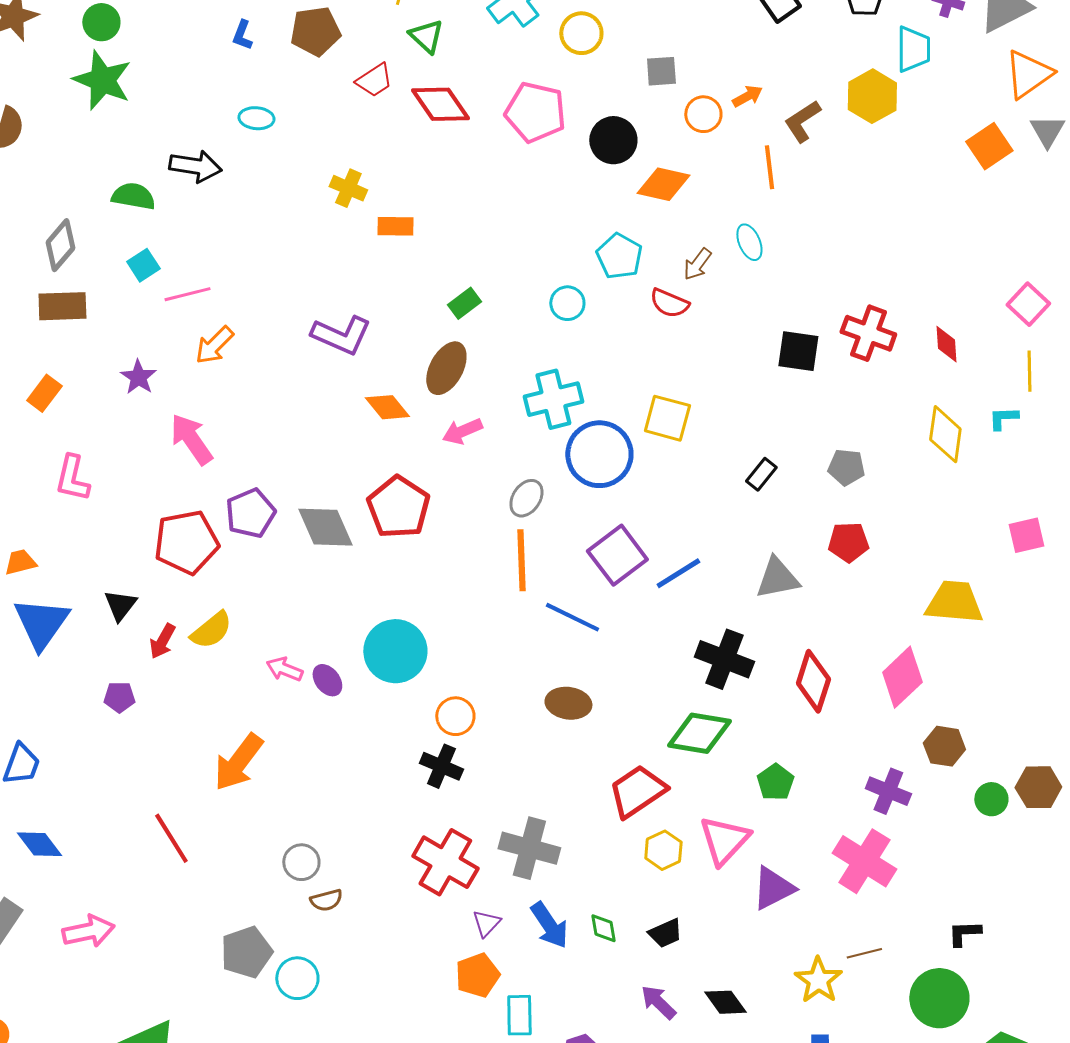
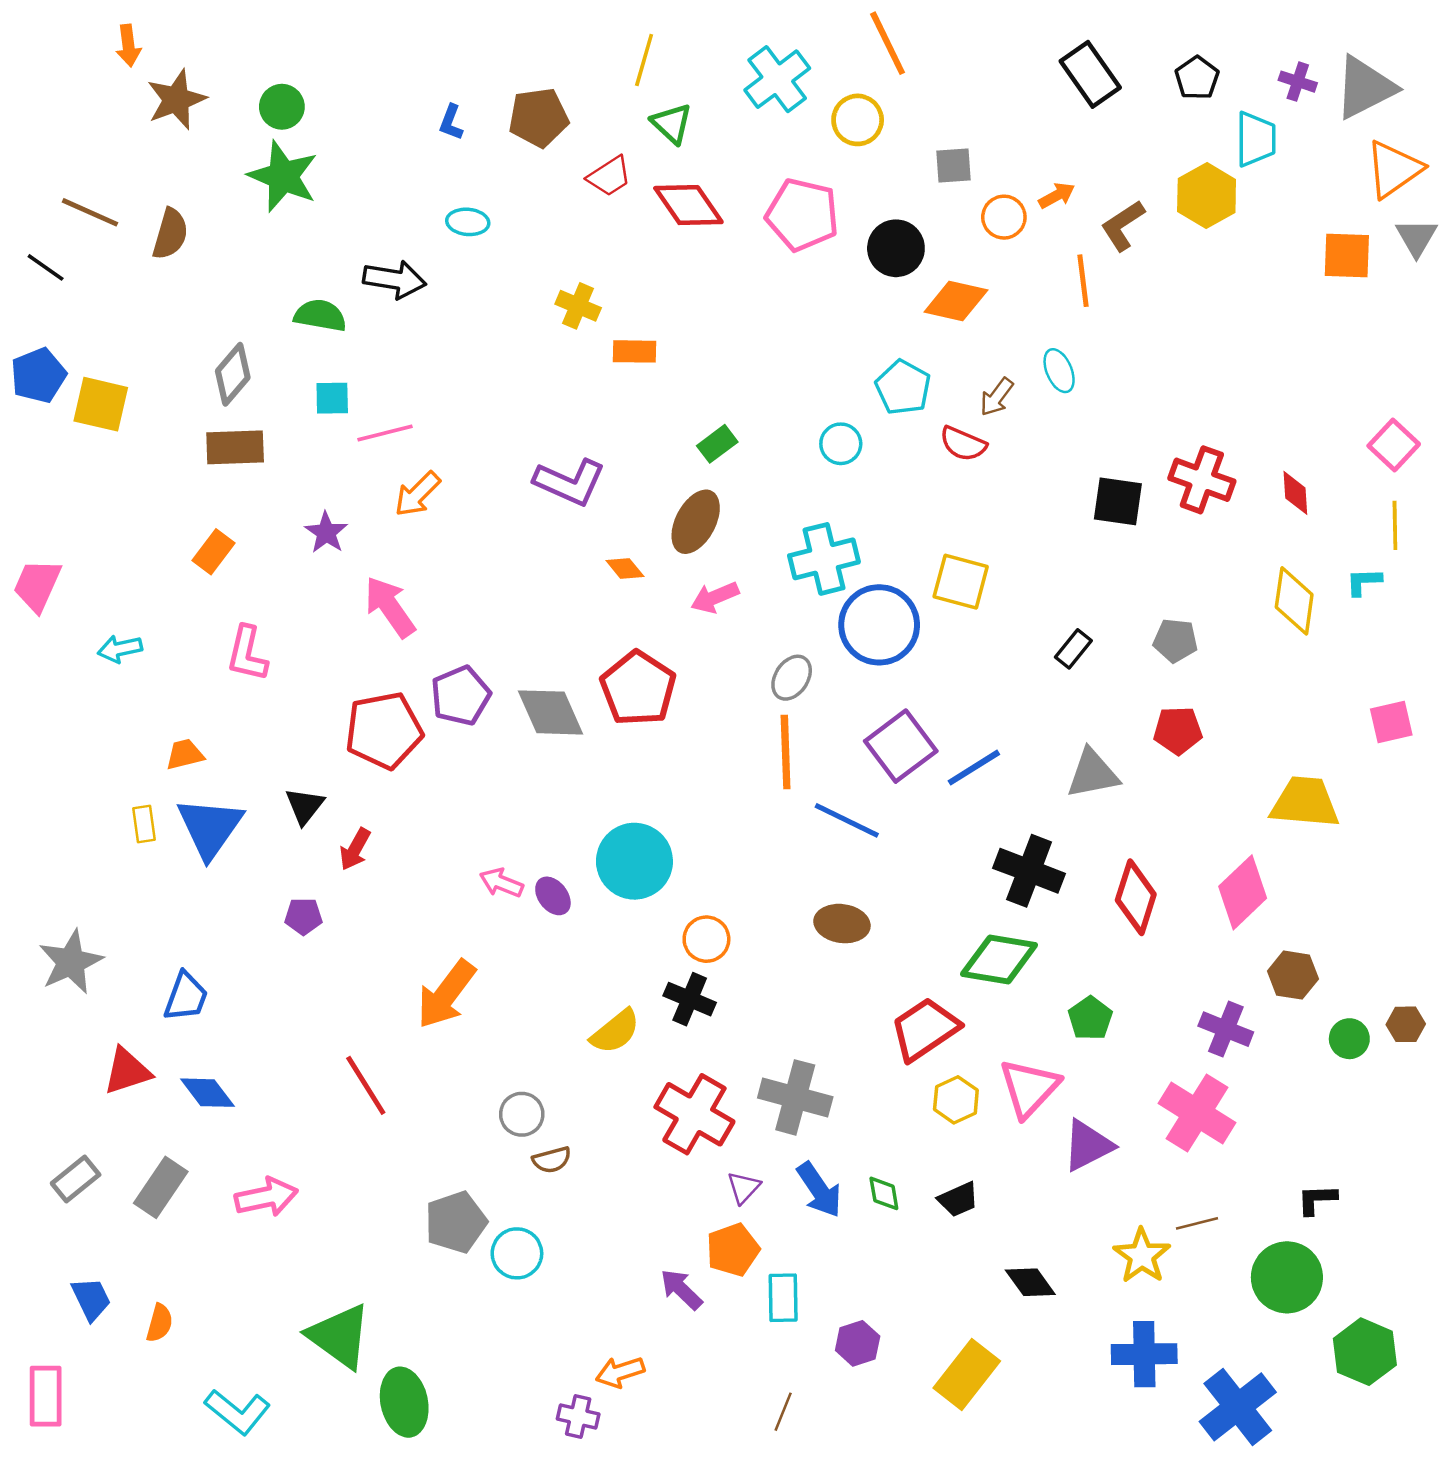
orange square: (989, 146) -> (1347, 255), turned 36
cyan square: (143, 265) -> (332, 398), turned 32
orange diamond: (387, 407) -> (625, 569), size x0.7
yellow semicircle: (211, 630) -> (615, 1031), moved
brown hexagon: (1038, 787) -> (1406, 1024), size x0.7
purple arrow: (658, 1002) -> (681, 1289), moved

